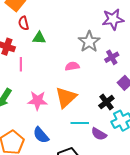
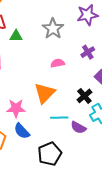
gray star: (89, 42) -> (53, 29), moved
pink semicircle: (72, 66) -> (58, 63), moved
pink star: (37, 101) -> (16, 108), moved

